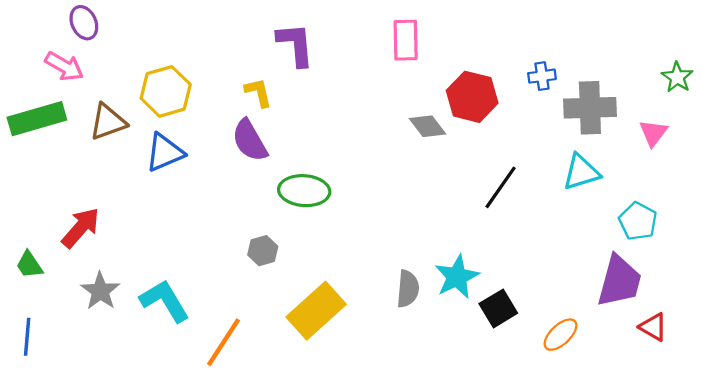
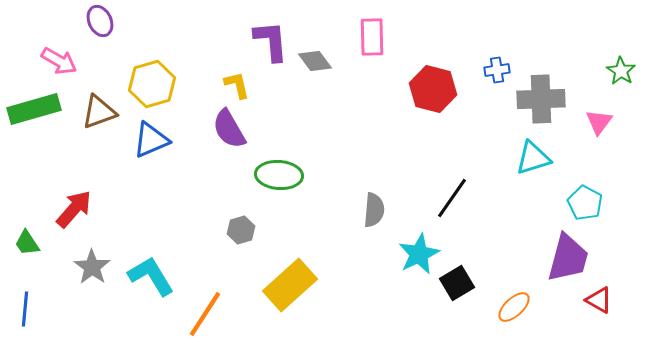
purple ellipse: (84, 23) -> (100, 21), moved
gray diamond: (427, 126) -> (315, 61), moved
black line: (501, 187) -> (452, 198), moved
gray semicircle: (408, 289) -> (374, 210), moved

